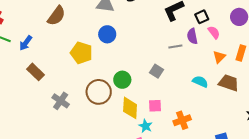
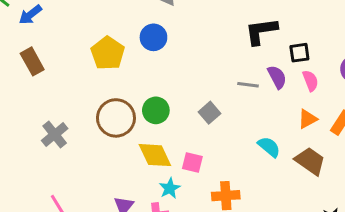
purple semicircle: (192, 36) -> (277, 77), turned 147
gray cross: (61, 101) -> (55, 135), moved
yellow diamond: (130, 108) -> (155, 155), turned -45

